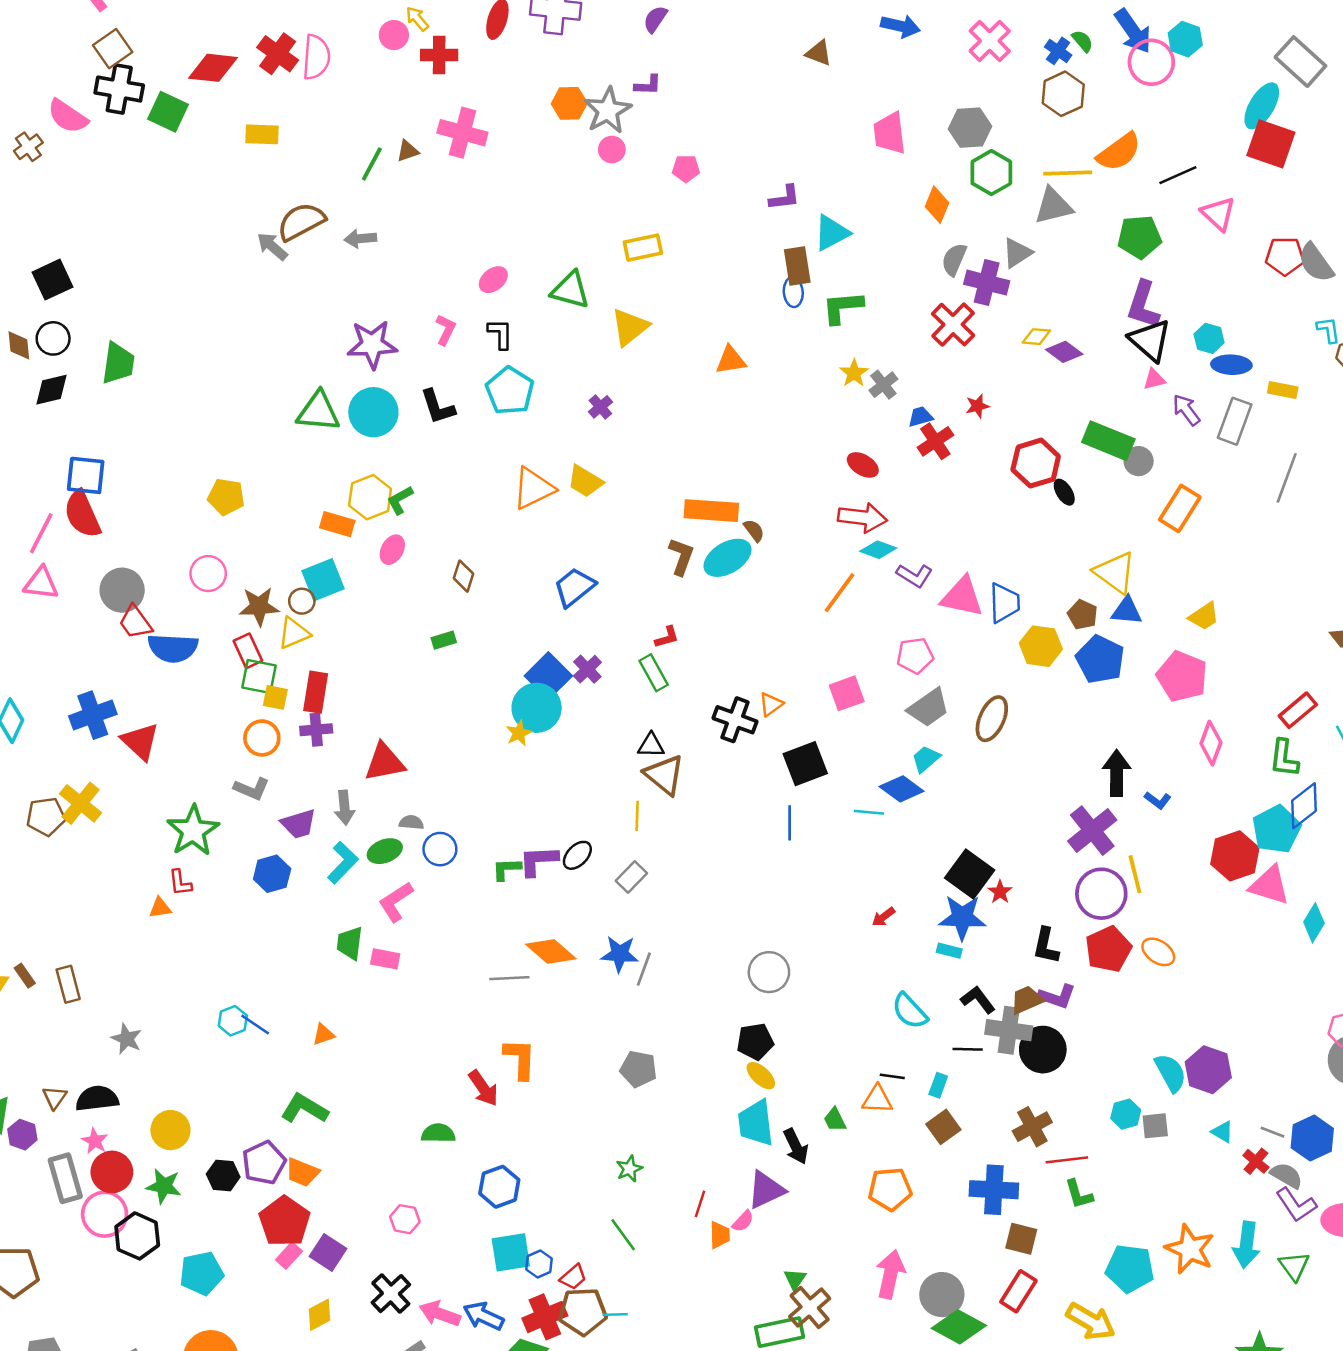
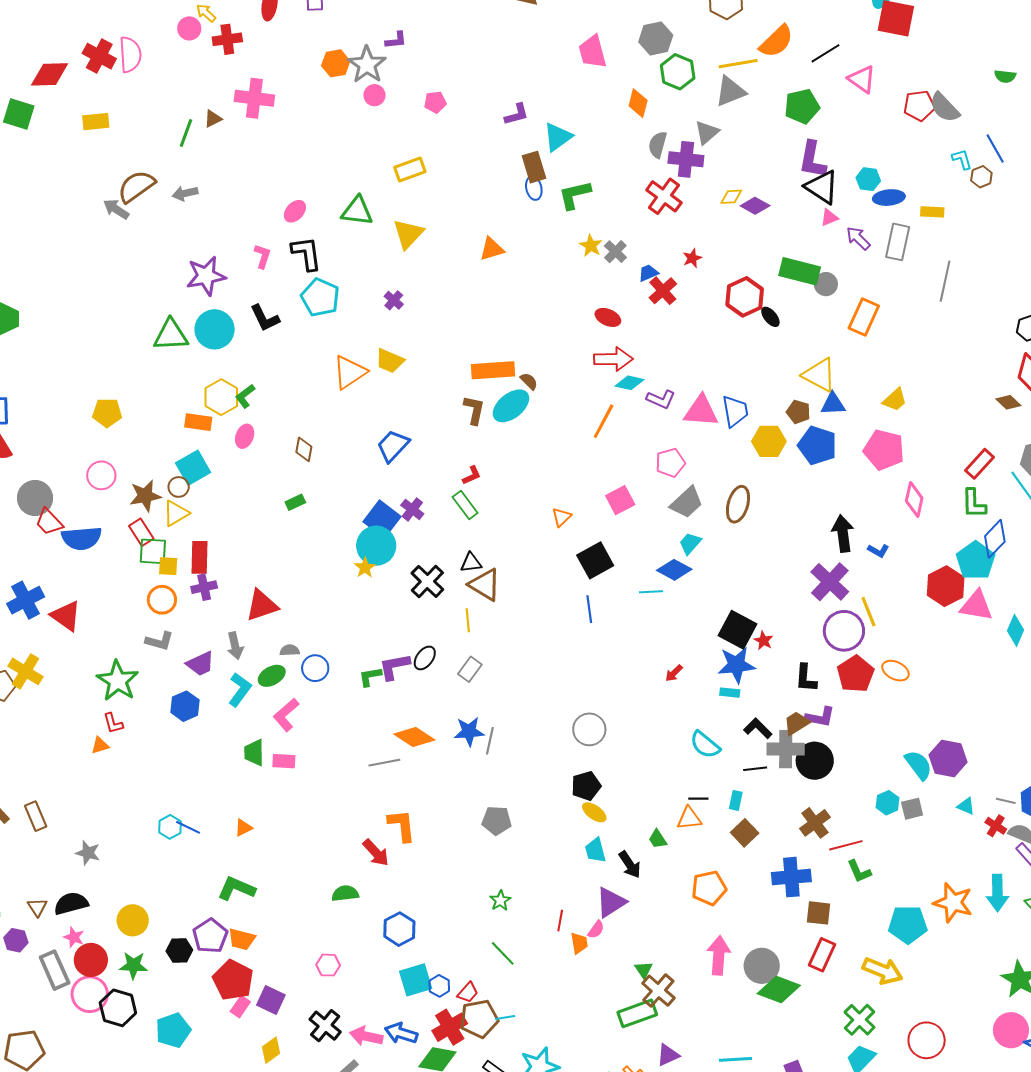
black L-shape: (500, 334) -> (306, 253), size x1.4
black cross: (735, 720) -> (427, 581), moved, turned 32
cyan trapezoid: (756, 1123) -> (595, 850), size x0.7

